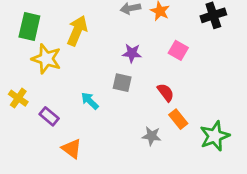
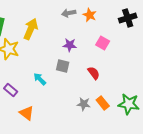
orange rectangle: (178, 119) -> (103, 103), moved
green star: (215, 136) -> (129, 104), turned 30

